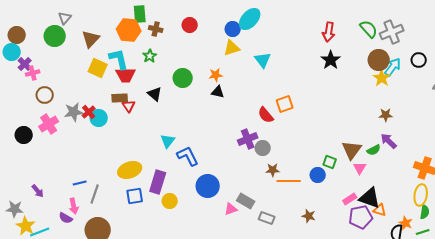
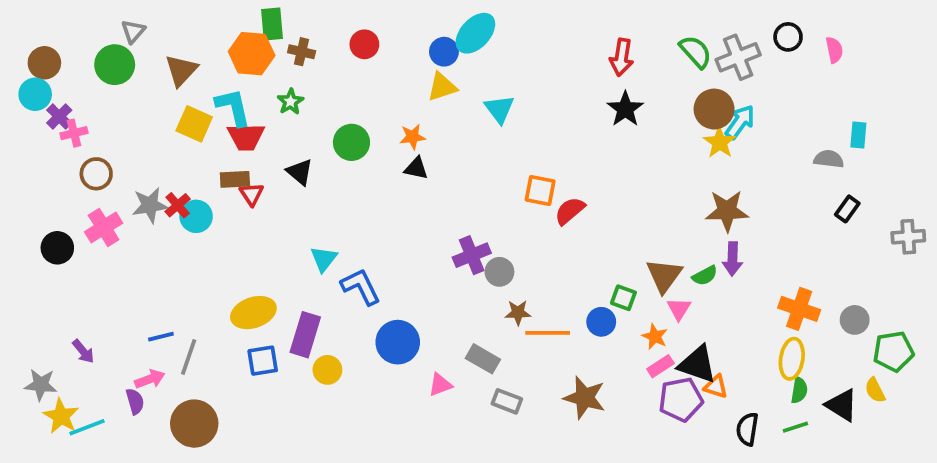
black circle: (419, 60) -> (788, 37), moved
orange square: (285, 104) -> (540, 190), turned 30
red semicircle: (266, 115) -> (570, 211), moved, turned 90
brown star: (386, 115) -> (727, 211), size x1.6
purple arrow: (389, 141) -> (733, 259), turned -132
gray rectangle: (246, 201) -> (483, 359), moved
pink arrow: (74, 206) -> (150, 379), turned -98
brown star: (309, 216) -> (585, 398), size x1.6
purple semicircle: (66, 218) -> (135, 401), turned -136
orange star: (406, 223) -> (655, 337), moved

